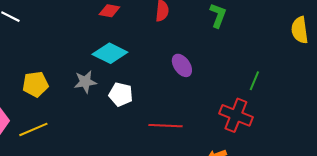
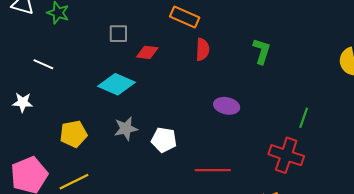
cyan diamond: (110, 53) -> (116, 84), moved
purple ellipse: (182, 65) -> (227, 106), turned -40

